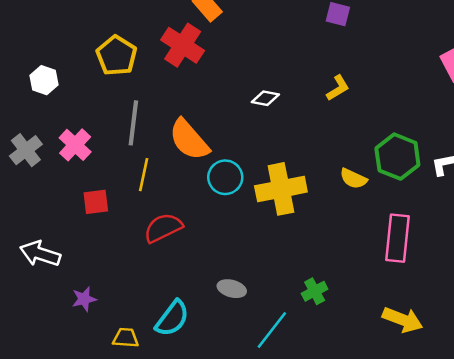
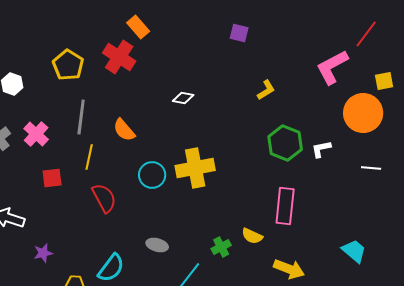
yellow L-shape: (338, 88) -> (266, 90), moved
orange semicircle: (189, 140) -> (124, 130), size x0.7
cyan circle: (225, 177) -> (152, 175), moved
yellow semicircle: (353, 179) -> (252, 236), moved
red semicircle: (163, 228) -> (104, 198), turned 88

